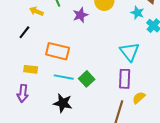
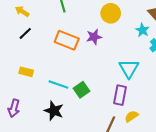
yellow arrow: (36, 11) -> (22, 11), moved
purple star: (80, 15) -> (94, 37), moved
orange rectangle: (58, 51) -> (67, 40), moved
purple arrow: (23, 93) -> (14, 108), moved

